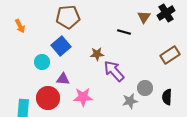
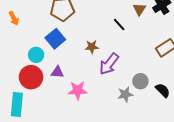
black line: (124, 32) -> (119, 24), turned 32
purple arrow: (114, 71) -> (109, 64), turned -100
black semicircle: (167, 97) -> (163, 90), turned 133
red circle: (48, 98) -> (31, 77), moved

